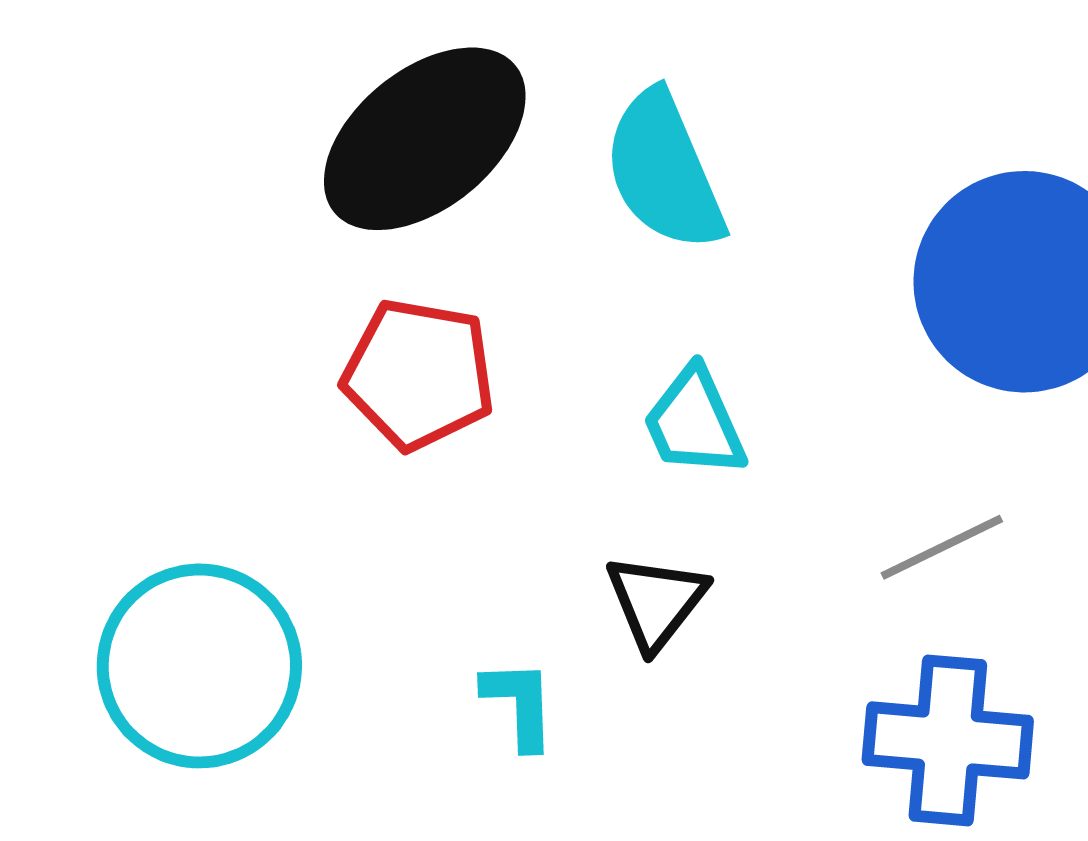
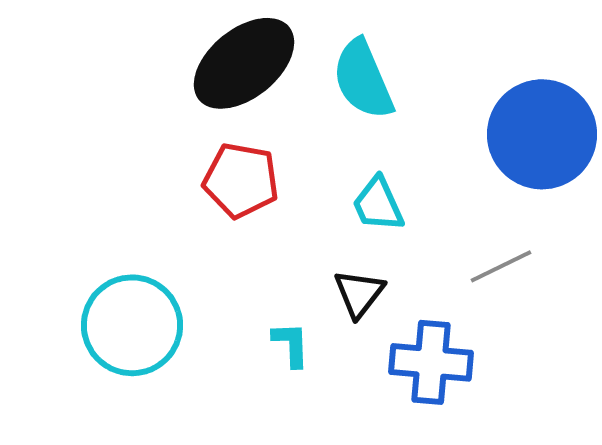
blue cross: (948, 740) -> (431, 362), moved

